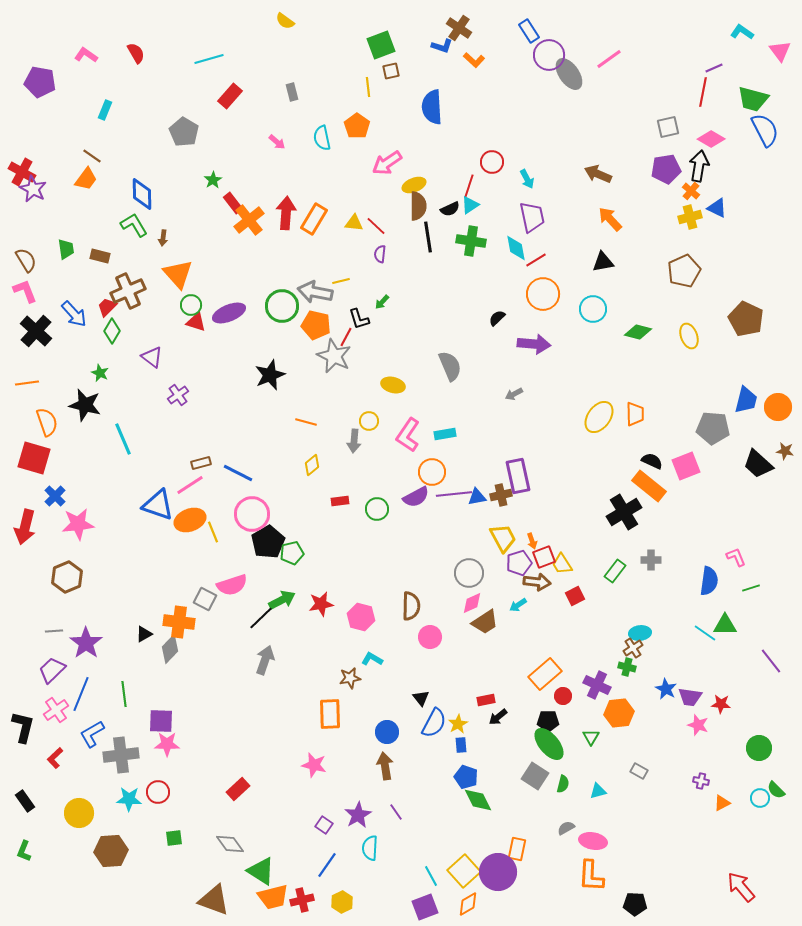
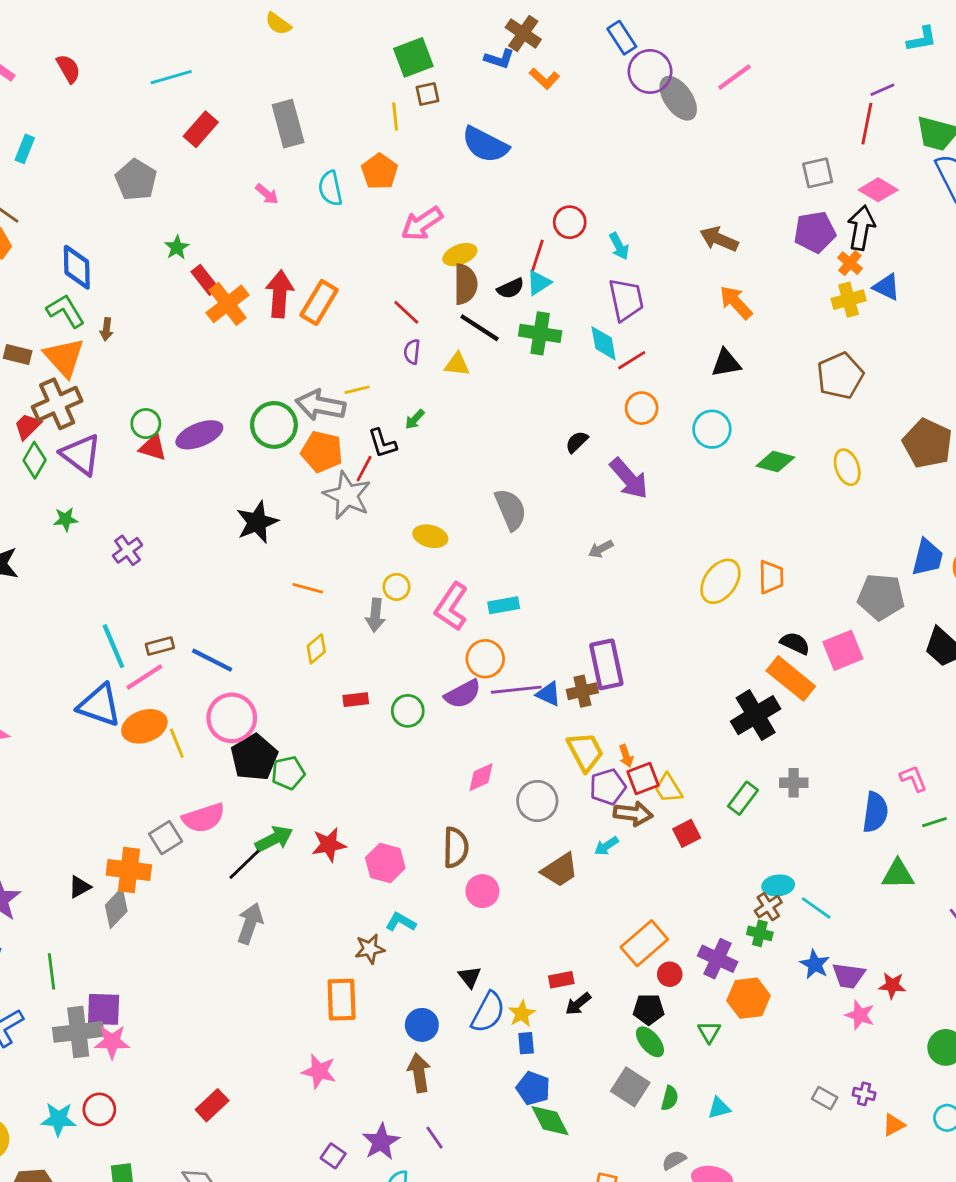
cyan L-shape: (742, 32) -> (922, 39), turned 135
gray rectangle: (292, 92) -> (288, 124), size x1.8
blue semicircle: (432, 107) -> (485, 145), turned -60
yellow triangle: (354, 223) -> (457, 364), moved
black line: (428, 237) -> (480, 328), turned -48
orange triangle: (178, 274) -> (64, 357), moved
orange circle: (543, 294) -> (642, 408), size x0.7
purple arrow: (534, 344) -> (629, 478), turned 44
purple triangle: (152, 357) -> (81, 455), moved, size x1.4
green star: (100, 373) -> (66, 519), moved, turned -30
cyan line: (123, 439) -> (113, 646), moved
blue triangle: (477, 497) -> (549, 694), turned 36
gray square: (205, 599) -> (166, 838), turned 30
pink diamond: (472, 603) -> (481, 777), moved
cyan line: (705, 633) -> (816, 908), moved
green ellipse: (549, 744) -> (650, 1042), size x0.7
gray cross: (121, 755) -> (78, 1032), moved
gray rectangle: (639, 771) -> (825, 1098), moved

